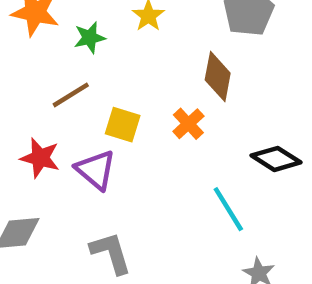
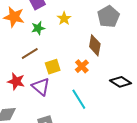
yellow square: (123, 125) -> (53, 67), turned -35
cyan line: (228, 209) -> (79, 99), moved

